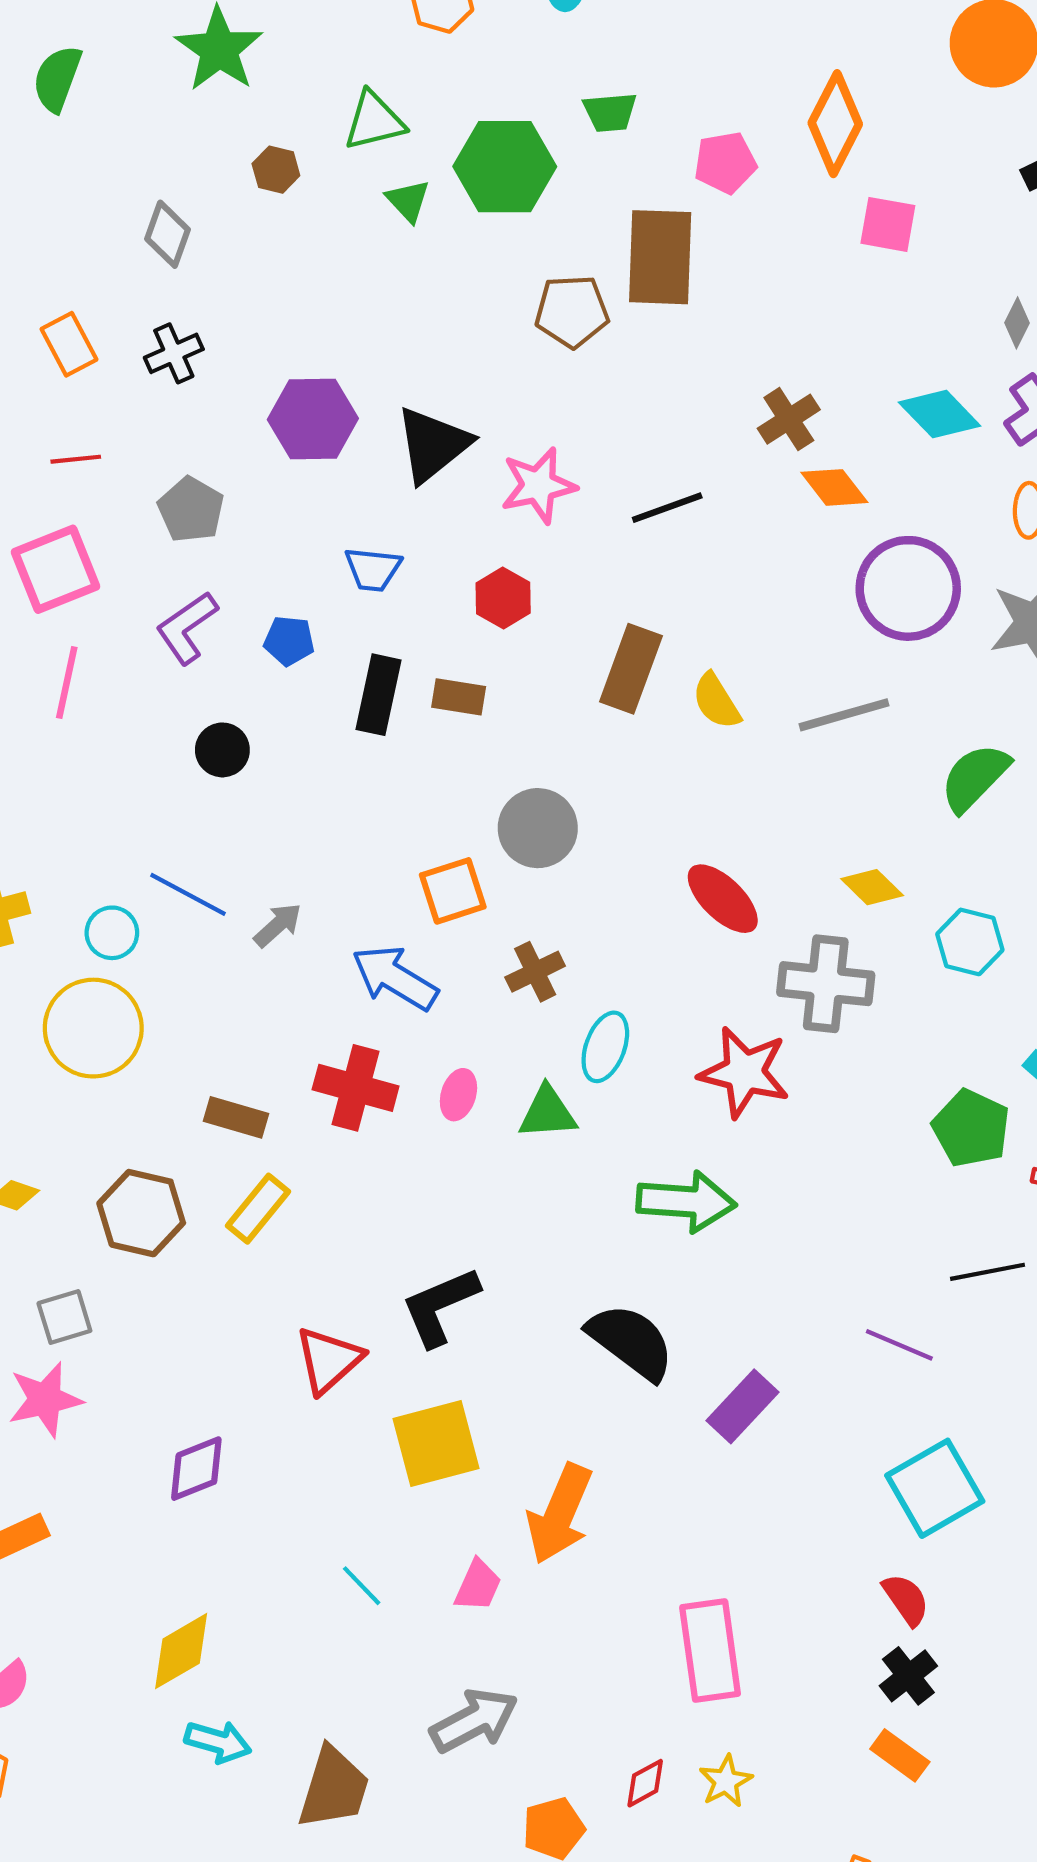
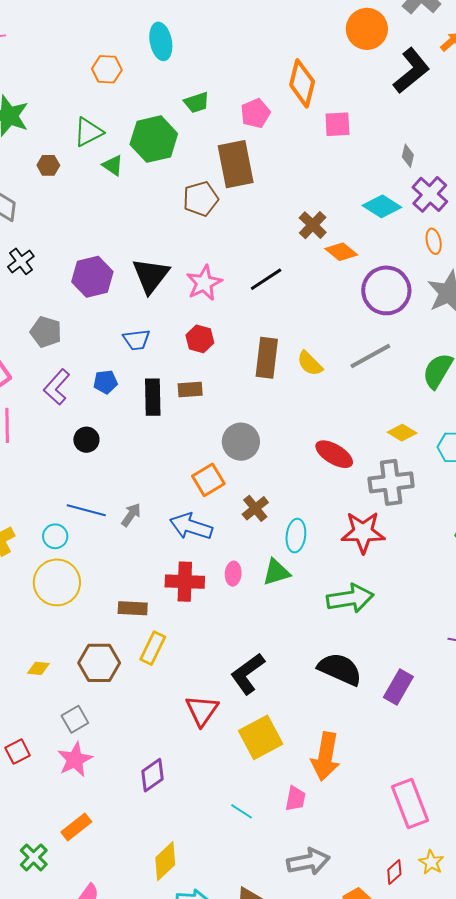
gray arrow: (474, 1720) -> (308, 862), turned 30

